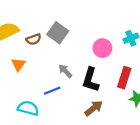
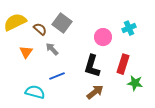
brown semicircle: (34, 39) -> (40, 29), turned -120
gray arrow: (65, 71) -> (52, 49), moved

